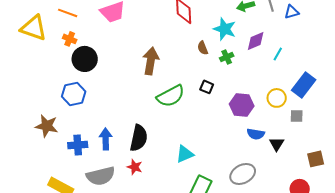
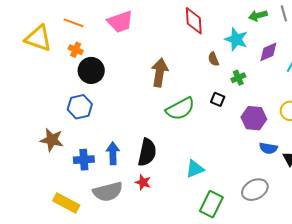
green cross: (227, 57) -> (238, 78), moved

